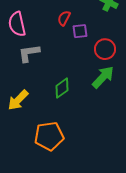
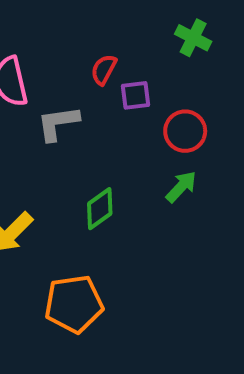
gray L-shape: (29, 53) -> (58, 123), moved
green arrow: (103, 77) -> (181, 187), size x0.7

